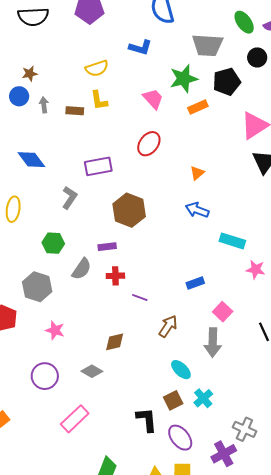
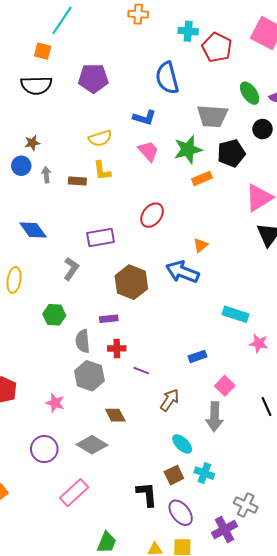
pink trapezoid: (153, 99) -> (148, 151), moved
blue arrow: (197, 210) -> (182, 272), moved, size x1.4
gray semicircle: (82, 269) -> (83, 341), turned 140
gray hexagon: (37, 287) -> (89, 376), moved
brown diamond: (115, 342) -> (115, 415), turned 75
gray diamond: (92, 371) -> (92, 445), size x1.4
cyan cross: (203, 398) -> (204, 473), turned -30

